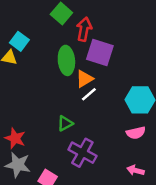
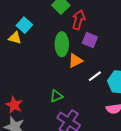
purple square: (100, 53) -> (90, 40), size x0.7
white line: (89, 94) -> (95, 76), moved

